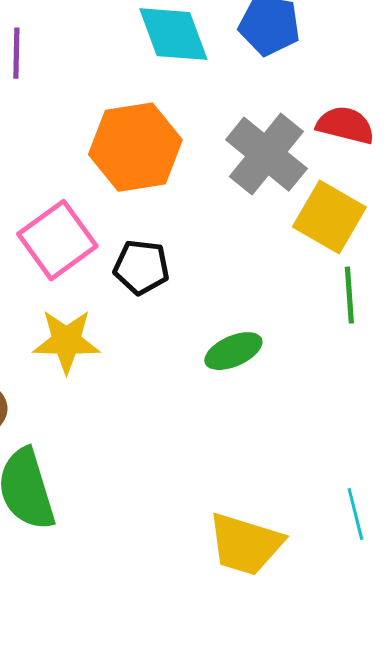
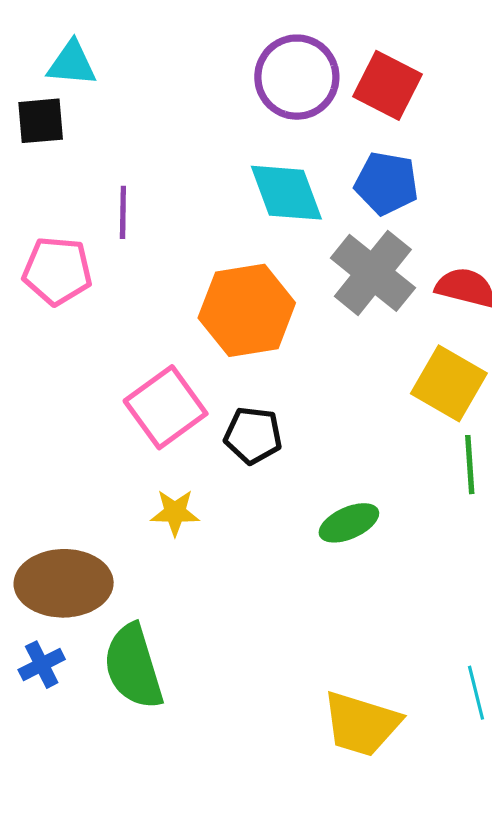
gray cross: (266, 154) -> (373, 273), moved
yellow star: (66, 341) -> (175, 512), size x0.7

